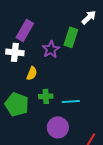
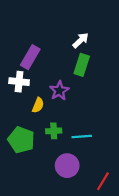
white arrow: (89, 17) -> (81, 40), moved
purple star: (51, 49) -> (59, 91), moved

